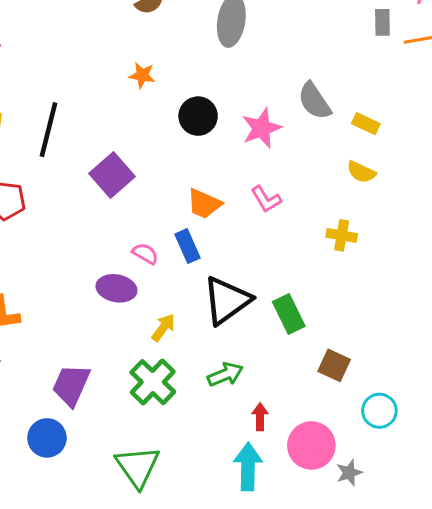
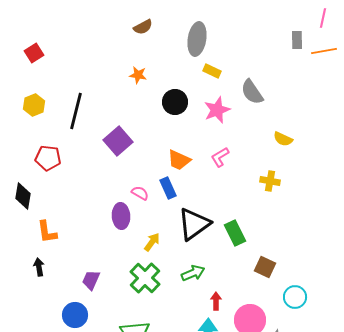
yellow rectangle: (366, 124) -> (212, 71), moved
pink L-shape: (266, 199) -> (220, 157), turned 90
purple ellipse: (116, 288) -> (121, 216), turned 75
purple trapezoid: (71, 385) -> (91, 280), size x0.7

